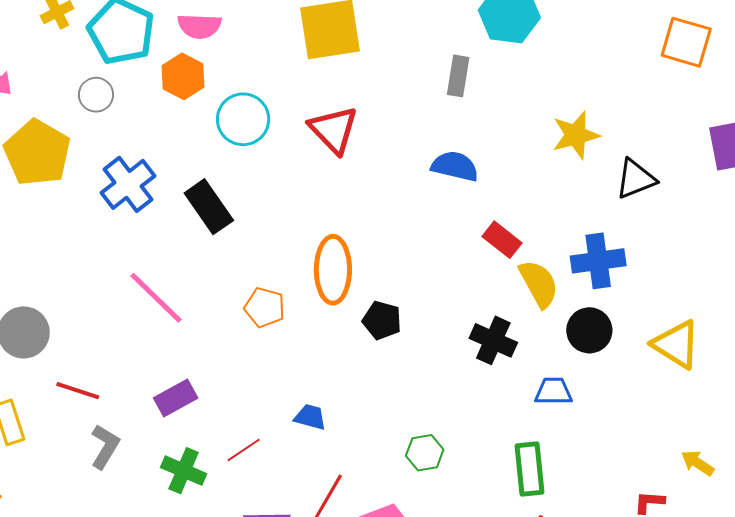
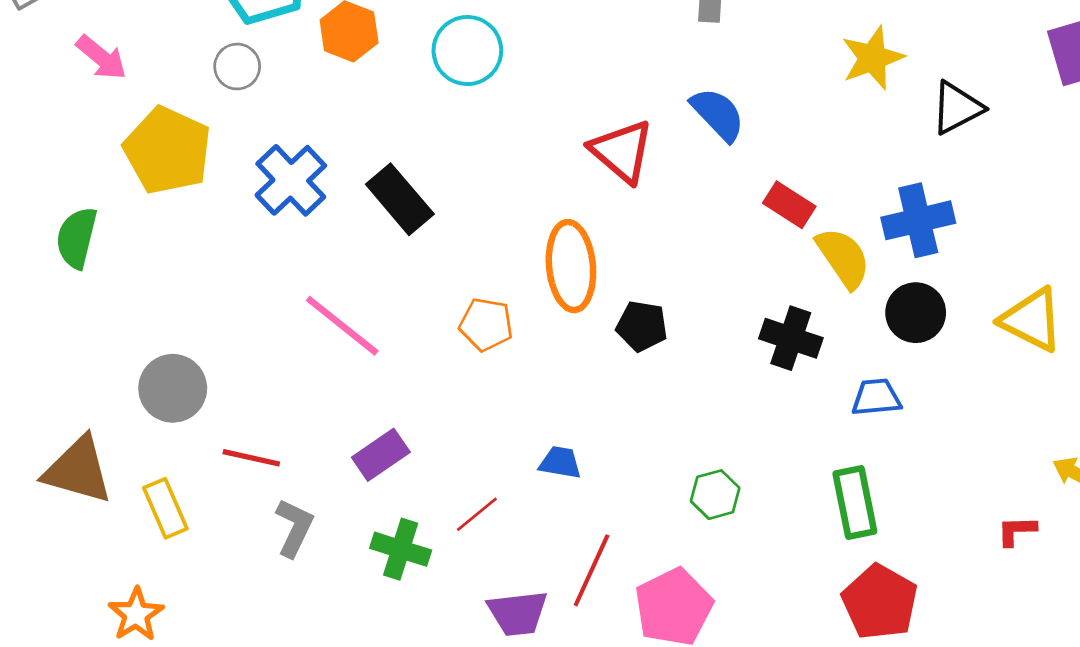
cyan circle: (243, 119) -> (467, 51), moved
red triangle: (333, 130) -> (622, 151), moved
blue semicircle: (455, 166) -> (718, 114), turned 39

